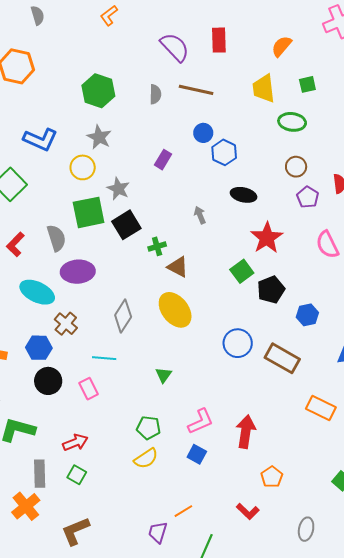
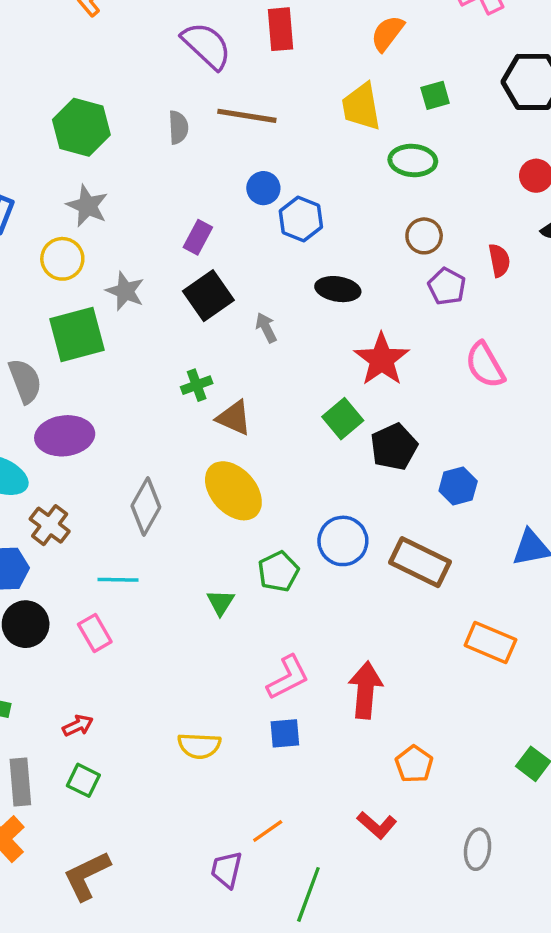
black square: (126, 225) -> (208, 296), moved
green pentagon: (149, 428) -> (278, 571), moved, turned -30
red arrow: (75, 442) -> (78, 726), size x0.7
blue square: (197, 454) -> (285, 733), turned -30
yellow semicircle: (146, 459) -> (199, 746), turned 40

